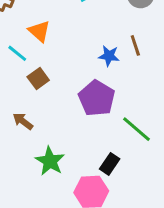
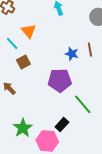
purple pentagon: (97, 98) -> (60, 80), turned 30
green star: (50, 161) -> (23, 128), moved

